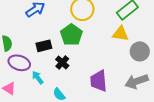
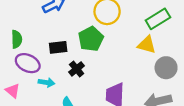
cyan arrow: (38, 78) -> (46, 82), turned 128

